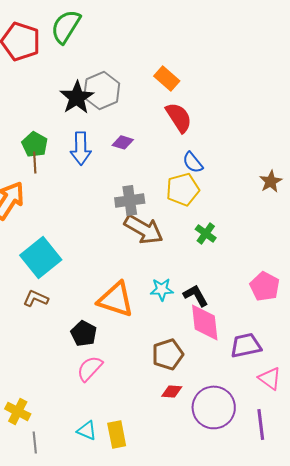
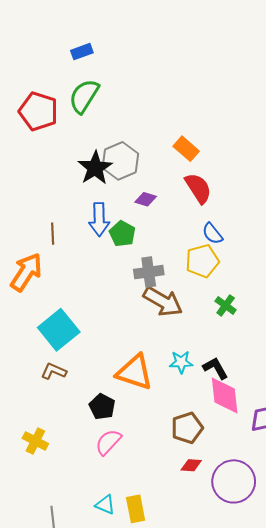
purple diamond: (123, 142) -> (146, 199), moved
green pentagon: (35, 144) -> (122, 234), moved
yellow cross: (18, 411) -> (35, 441), moved

